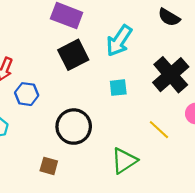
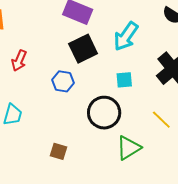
blue hexagon: (27, 94) -> (63, 81), moved
black circle: (74, 127) -> (104, 113), moved

